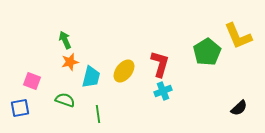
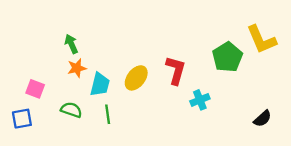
cyan cross: (163, 91) -> (200, 100), moved
green line: (98, 114) -> (108, 114), moved

